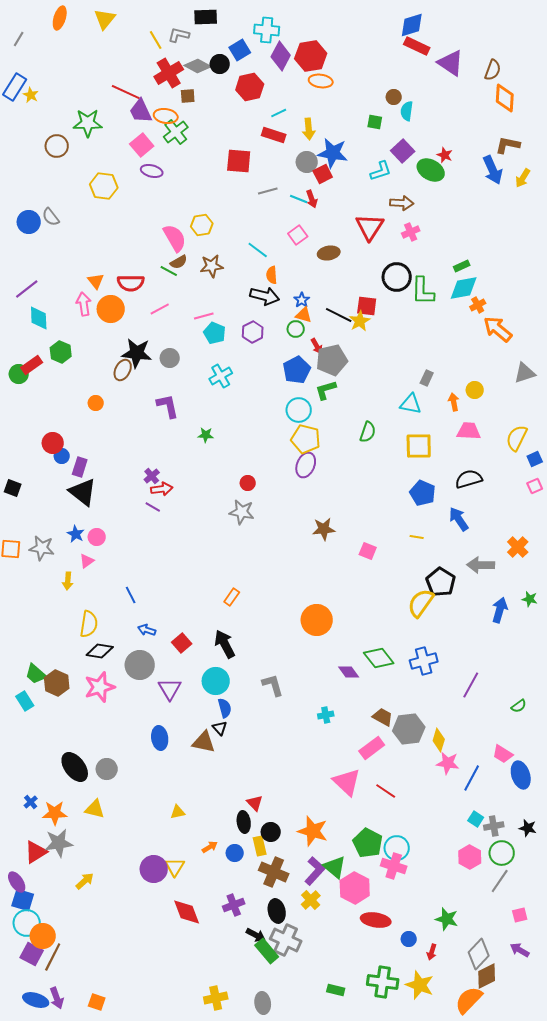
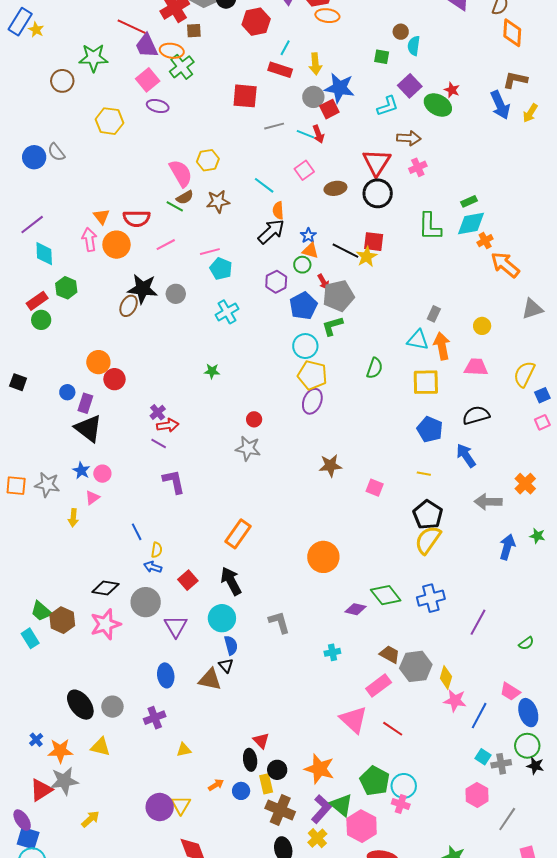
cyan line: (279, 113) -> (285, 48), turned -35
black circle: (397, 277) -> (378, 193), moved
black arrow: (265, 296) -> (271, 232), turned -56
purple hexagon: (253, 332) -> (276, 282), moved
green circle: (19, 374) -> (41, 320), moved
orange arrow: (454, 402) -> (442, 346), moved, size x1.5
orange circle: (96, 403) -> (98, 362), moved, size x1.5
purple L-shape: (168, 406) -> (174, 482), moved
red circle: (53, 443) -> (114, 379), moved
black square: (13, 488) -> (18, 382), moved
black pentagon: (441, 582) -> (428, 515), moved
orange rectangle: (232, 597) -> (238, 534), size x1.6
yellow semicircle: (89, 624) -> (157, 550), moved, size x0.6
purple diamond: (349, 672) -> (356, 609), turned -40
green circle: (502, 853) -> (527, 746), moved
pink cross: (394, 866) -> (401, 804), size x0.7
purple cross: (234, 905) -> (155, 718), moved

